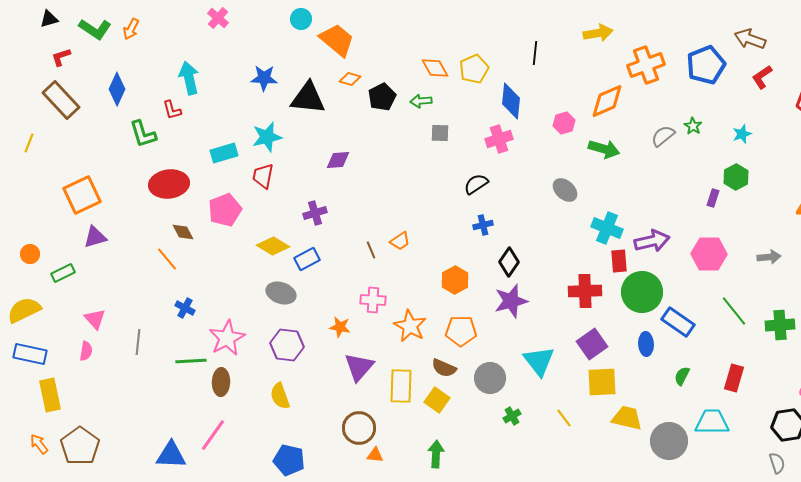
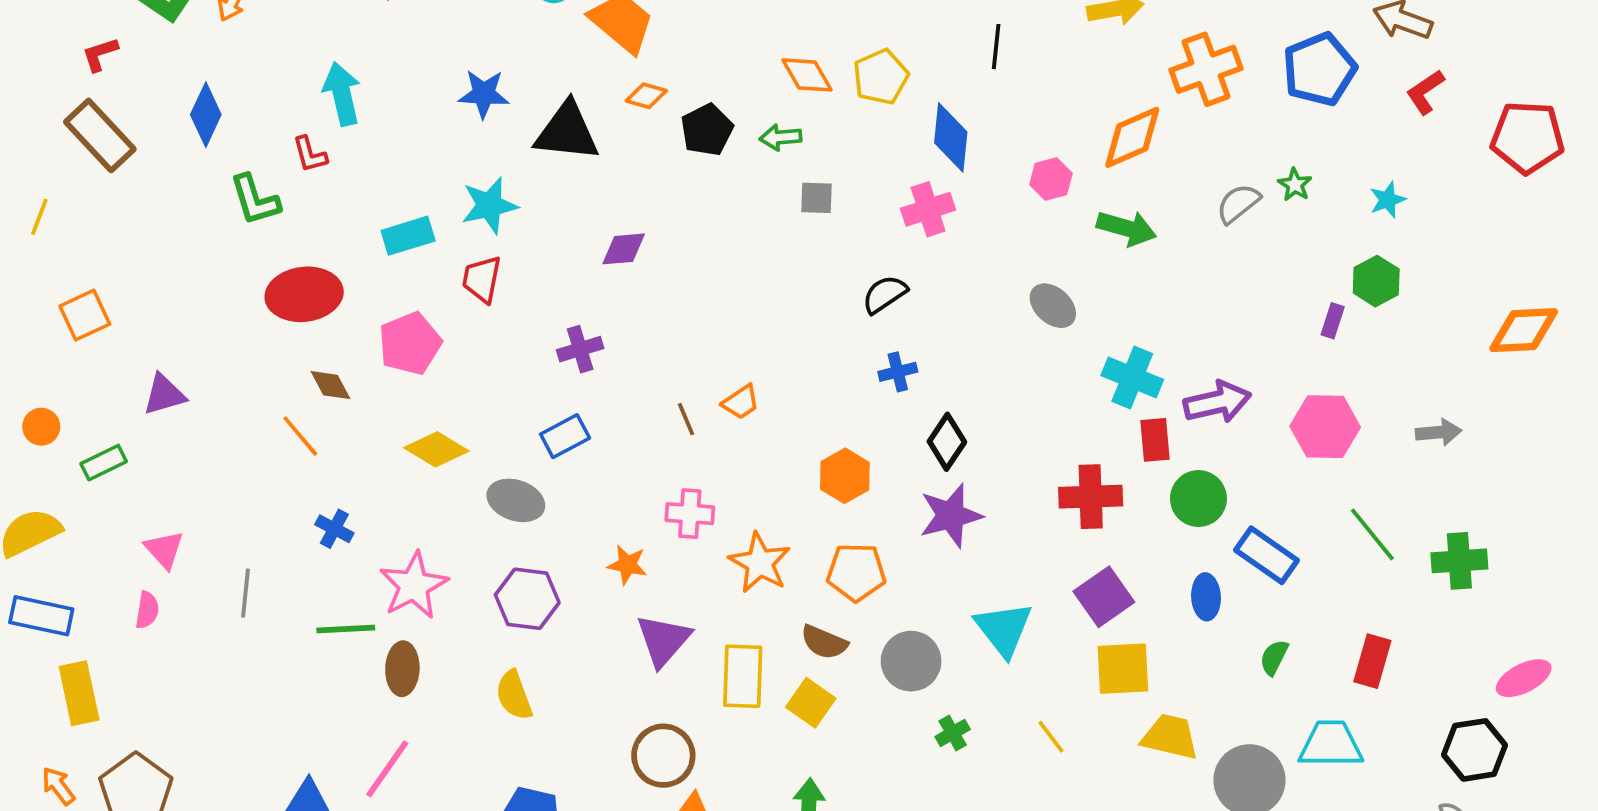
orange square: (82, 195) -> (85, 315), moved, size x0.7
yellow diamond: (273, 246) -> (436, 449), moved
green circle: (642, 292) -> (1198, 499), size x0.7

